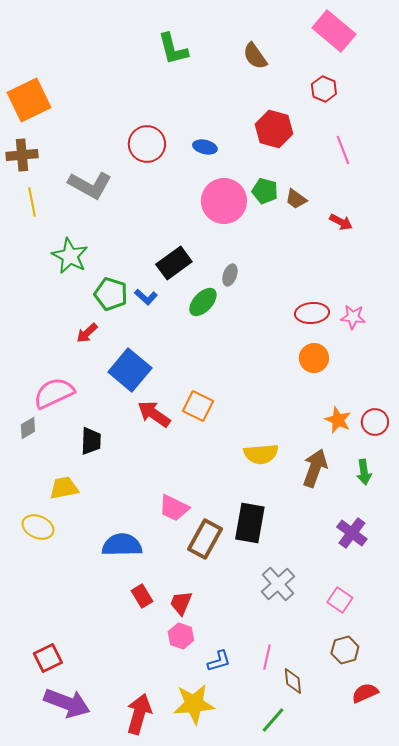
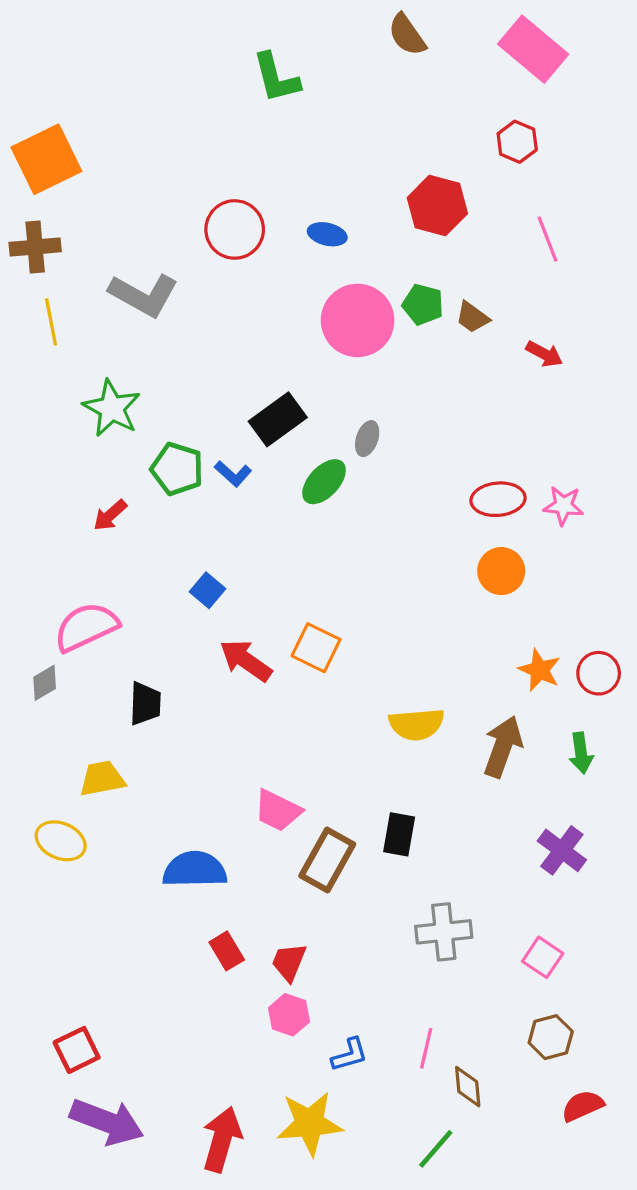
brown semicircle: (255, 56) -> (407, 35), moved
red arrow: (87, 333) -> (110, 515), moved
blue square: (130, 370) -> (208, 590), size x0.5
black rectangle: (250, 523) -> (399, 834), size x0.7
gray cross: (278, 584) -> (444, 932), turned 36

